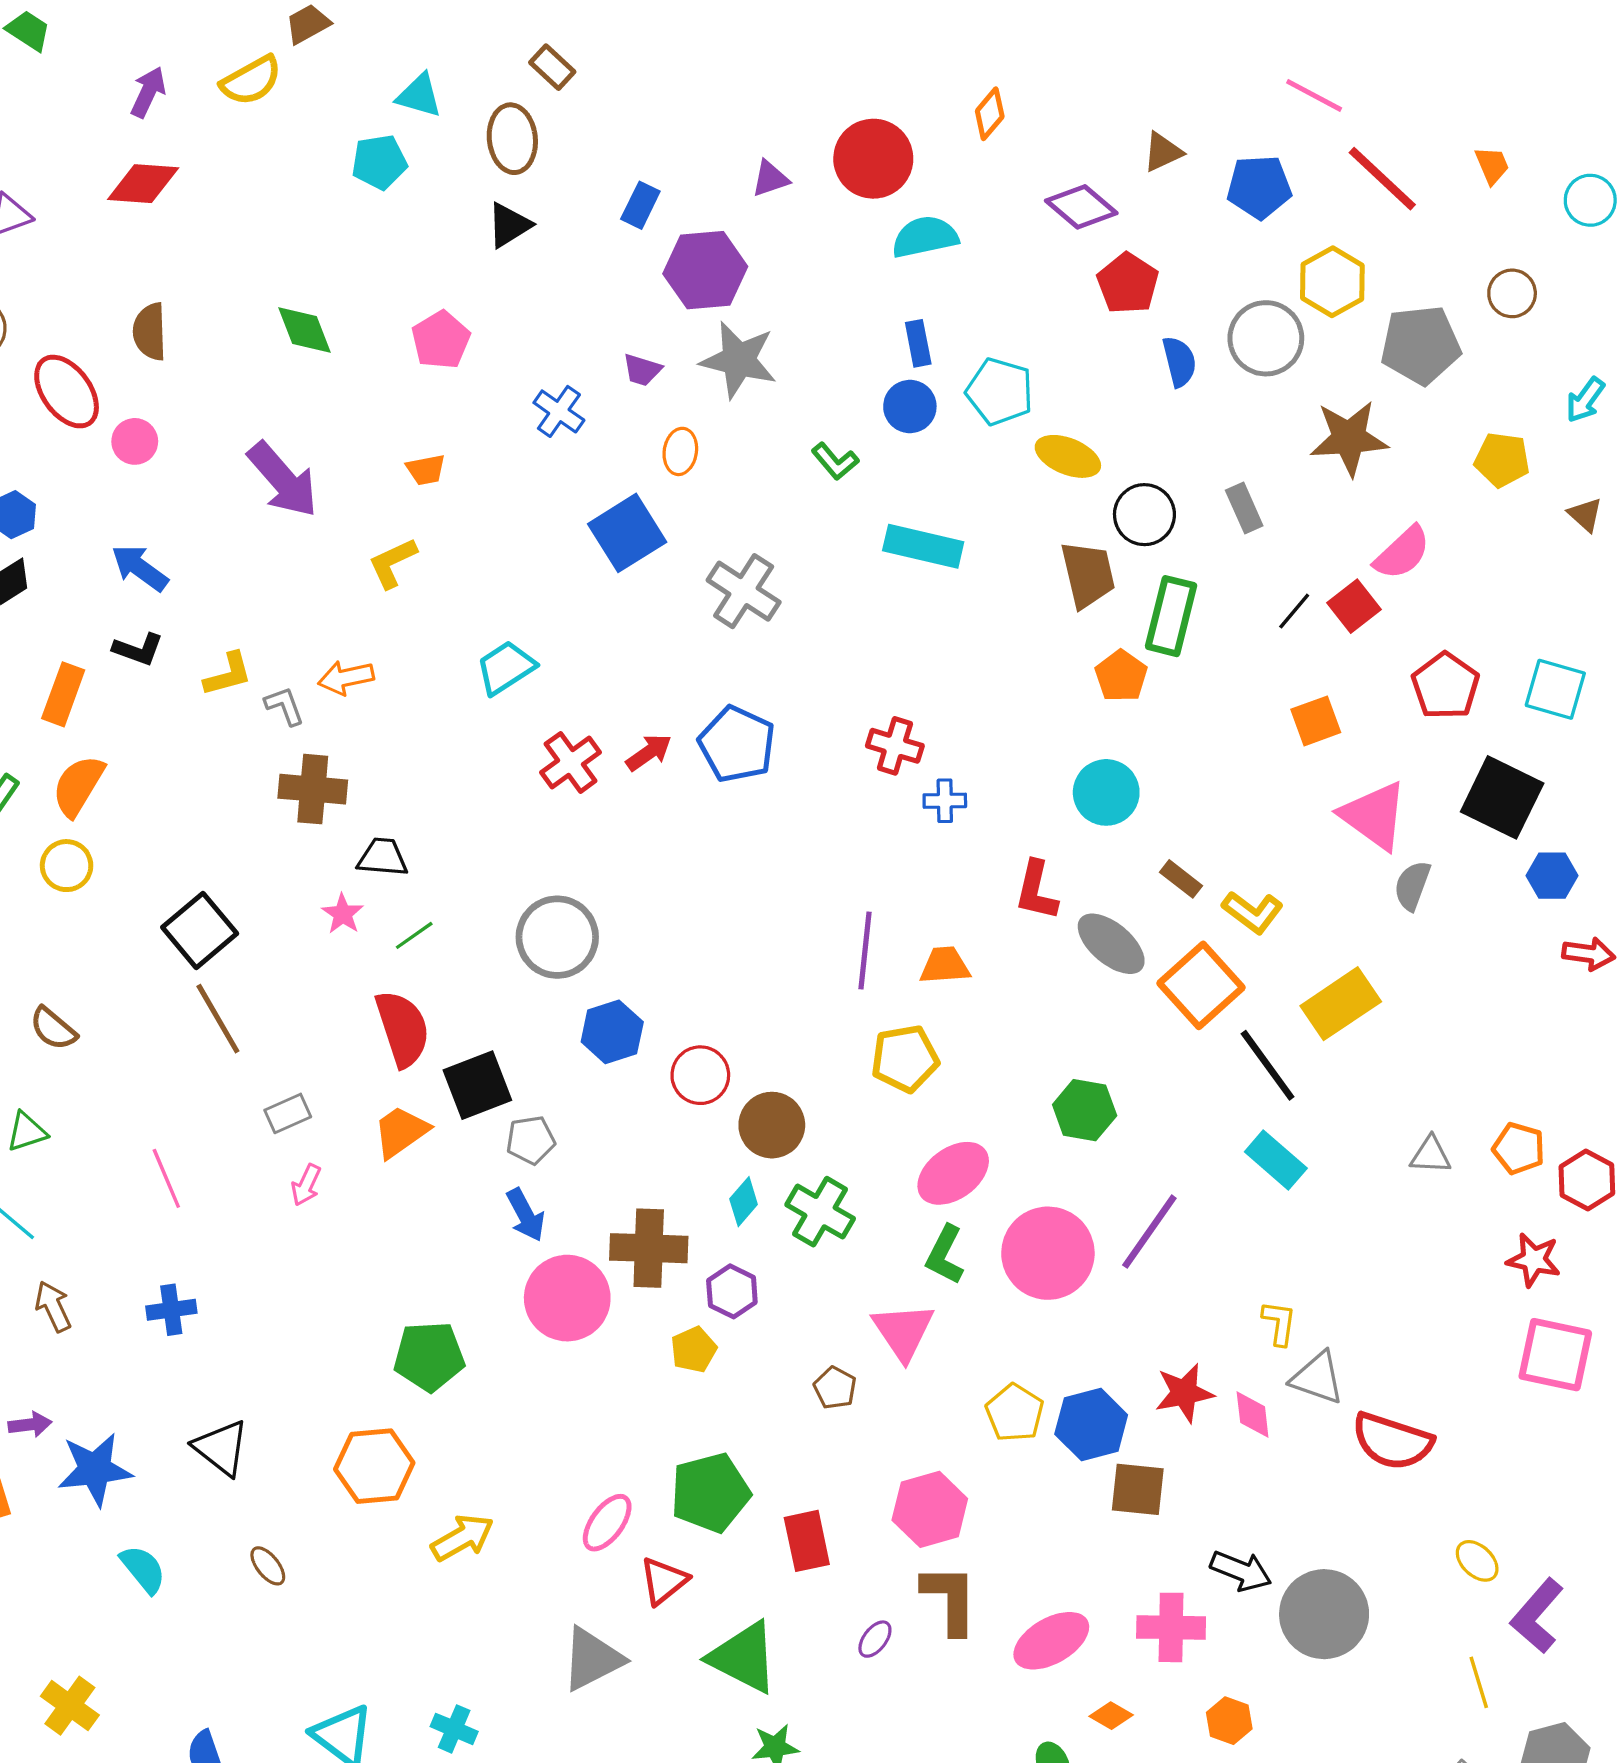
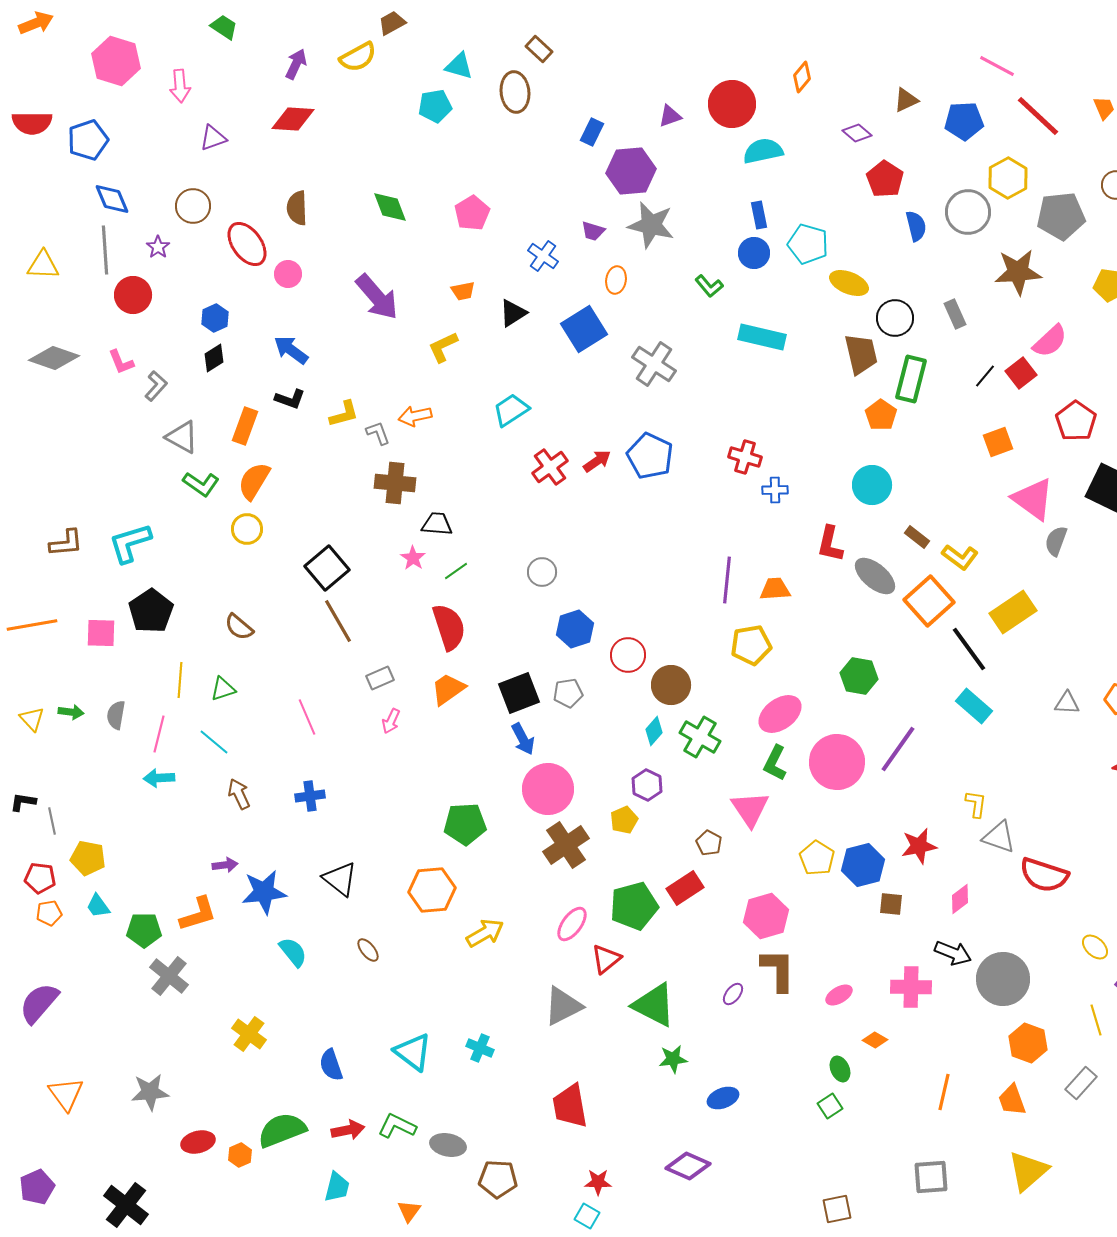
purple diamond: (1081, 207) -> (857, 133), size x0.7
black triangle: (509, 225) -> (513, 313), moved
gray circle: (557, 937) -> (542, 572), size x0.6
black square: (477, 1085) -> (519, 693), moved
gray pentagon: (531, 1140) -> (568, 693), moved
brown cross: (649, 1248) -> (566, 845), moved, turned -36
pink diamond: (1253, 1415) -> (960, 899), moved, turned 60
brown square: (1138, 1489) -> (891, 904), size x0.7
red rectangle: (807, 1541) -> (685, 888), moved, turned 69
pink ellipse: (1051, 1641) -> (839, 995), size x0.6
orange hexagon: (1229, 1721) -> (1028, 1043), moved, size x1.4

